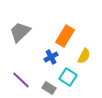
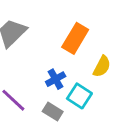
blue cross: (51, 57) -> (56, 79), moved

